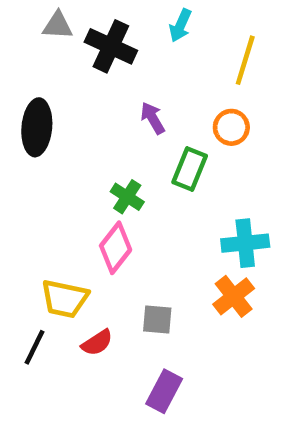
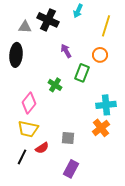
gray triangle: (58, 25) -> (25, 27), moved
pink diamond: (116, 248) -> (29, 103), moved
black line: (35, 347) -> (22, 157), moved

